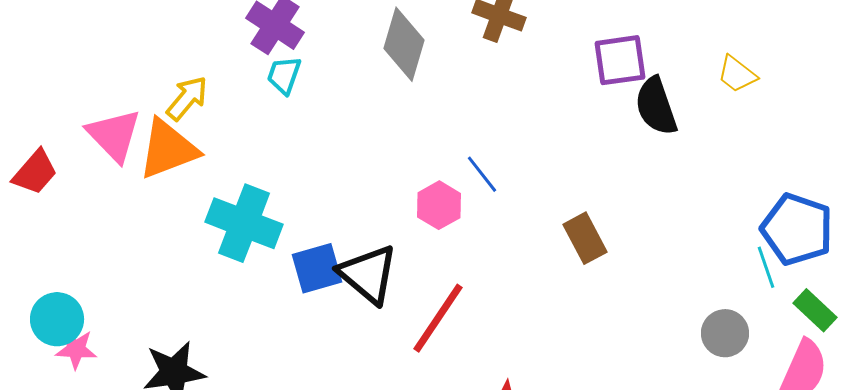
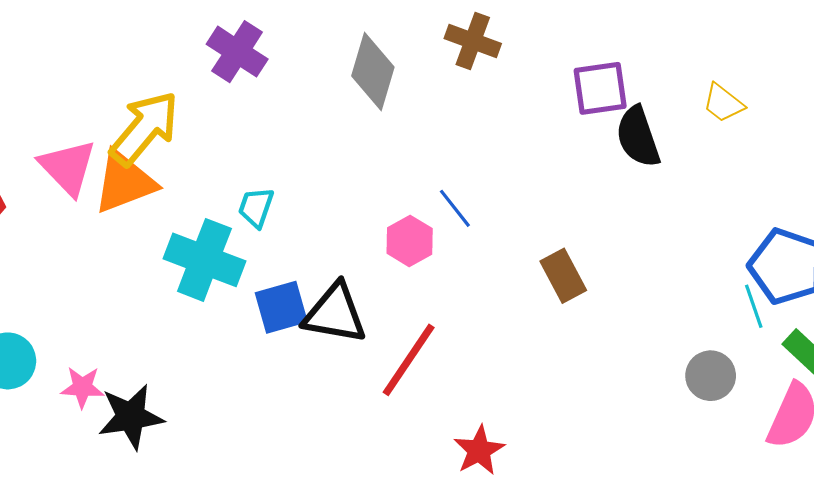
cyan trapezoid: (284, 75) -> (256, 207), moved
yellow arrow: (187, 98) -> (144, 128), size x1.6
black triangle: (368, 274) -> (335, 314), turned -30
pink star: (76, 349) -> (82, 387), moved

